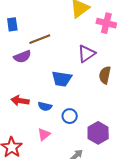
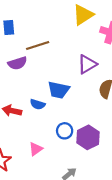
blue semicircle: (45, 106) -> (38, 104), moved
purple hexagon: (98, 133) -> (88, 137), moved

